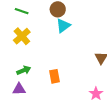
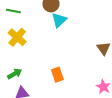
green arrow: (24, 70) -> (15, 74), moved

